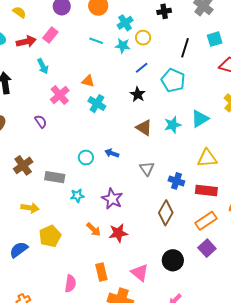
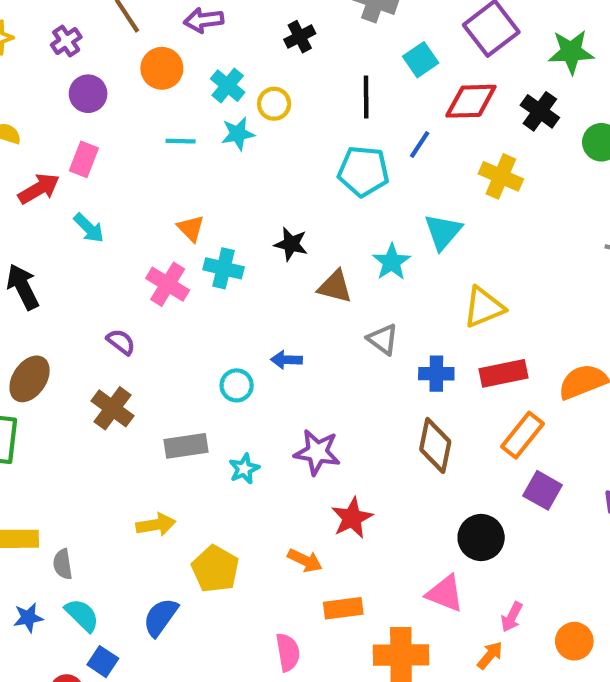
blue line: (142, 68) -> (420, 144), moved
orange triangle: (88, 81) -> (191, 228), turned 48
black star: (138, 94) -> (291, 244), moved
pink cross: (60, 95) -> (168, 284), moved
brown cross: (23, 165) -> (113, 408), moved
gray triangle: (147, 169) -> (383, 339), moved
orange arrow: (93, 229) -> (305, 560), moved
orange rectangle: (101, 272) -> (343, 608), turned -66
pink triangle: (140, 273) -> (445, 593), moved

